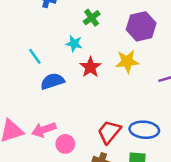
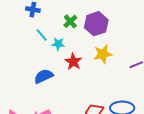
purple hexagon: (141, 26) -> (96, 24), moved
cyan line: (35, 56) -> (42, 35), moved

